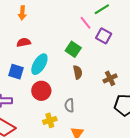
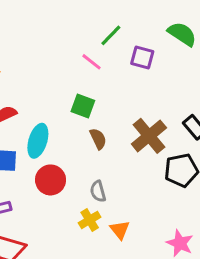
purple square: (104, 36) -> (142, 57), moved
brown cross: (110, 78) -> (149, 136), size x1.6
yellow cross: (50, 120) -> (90, 220), moved

